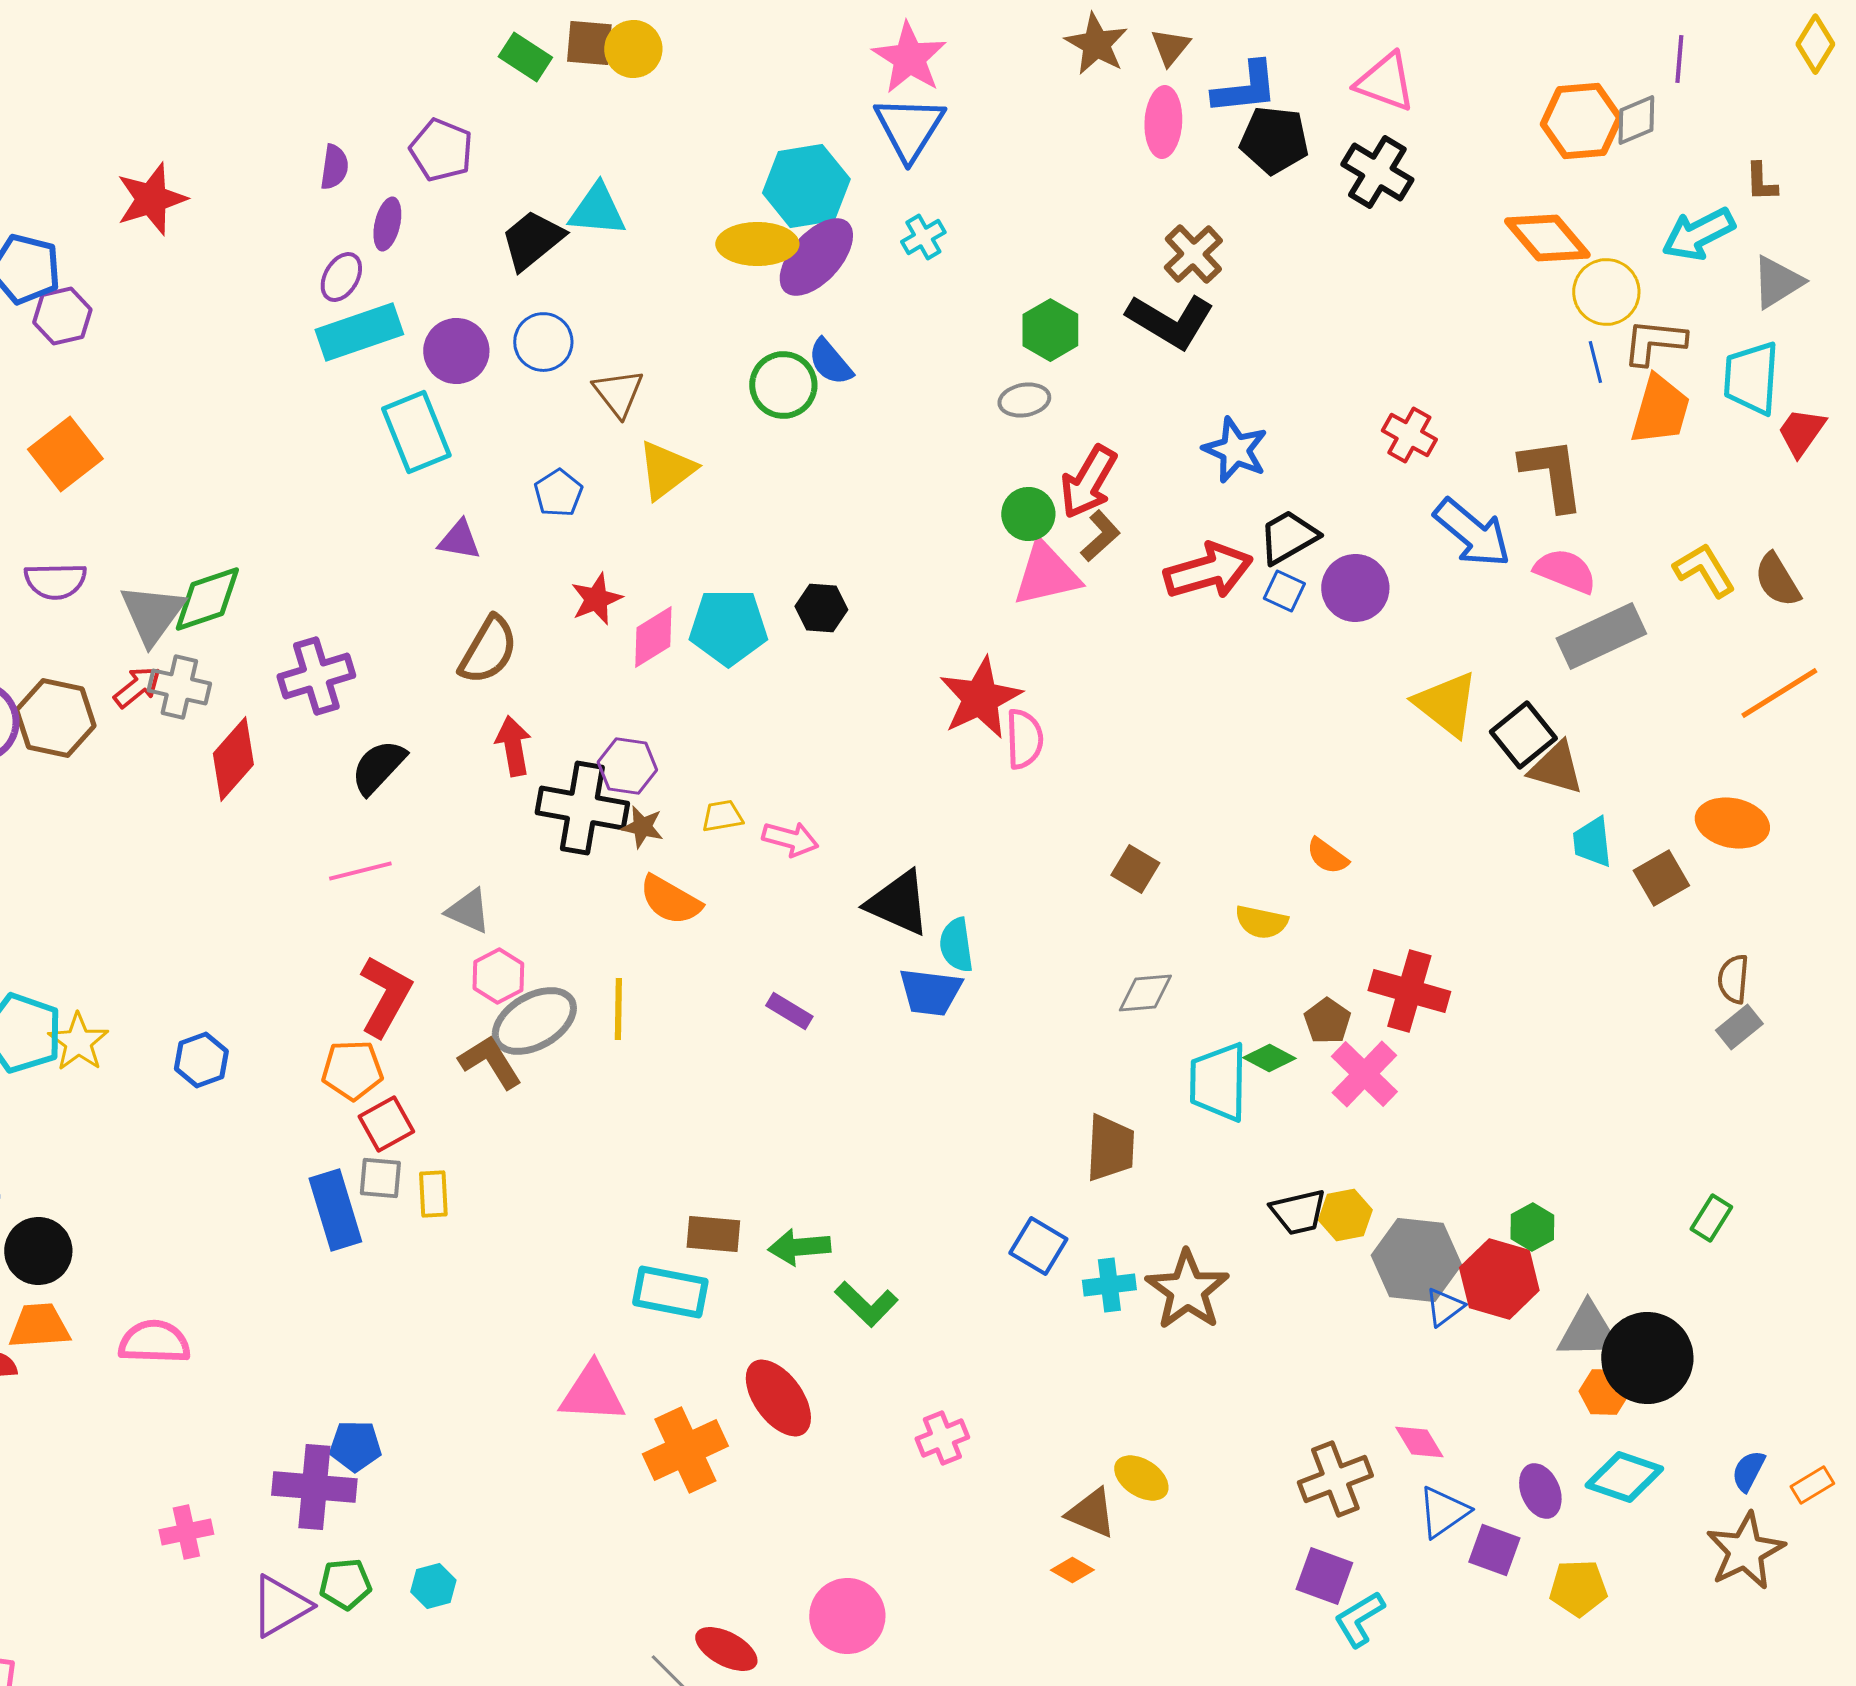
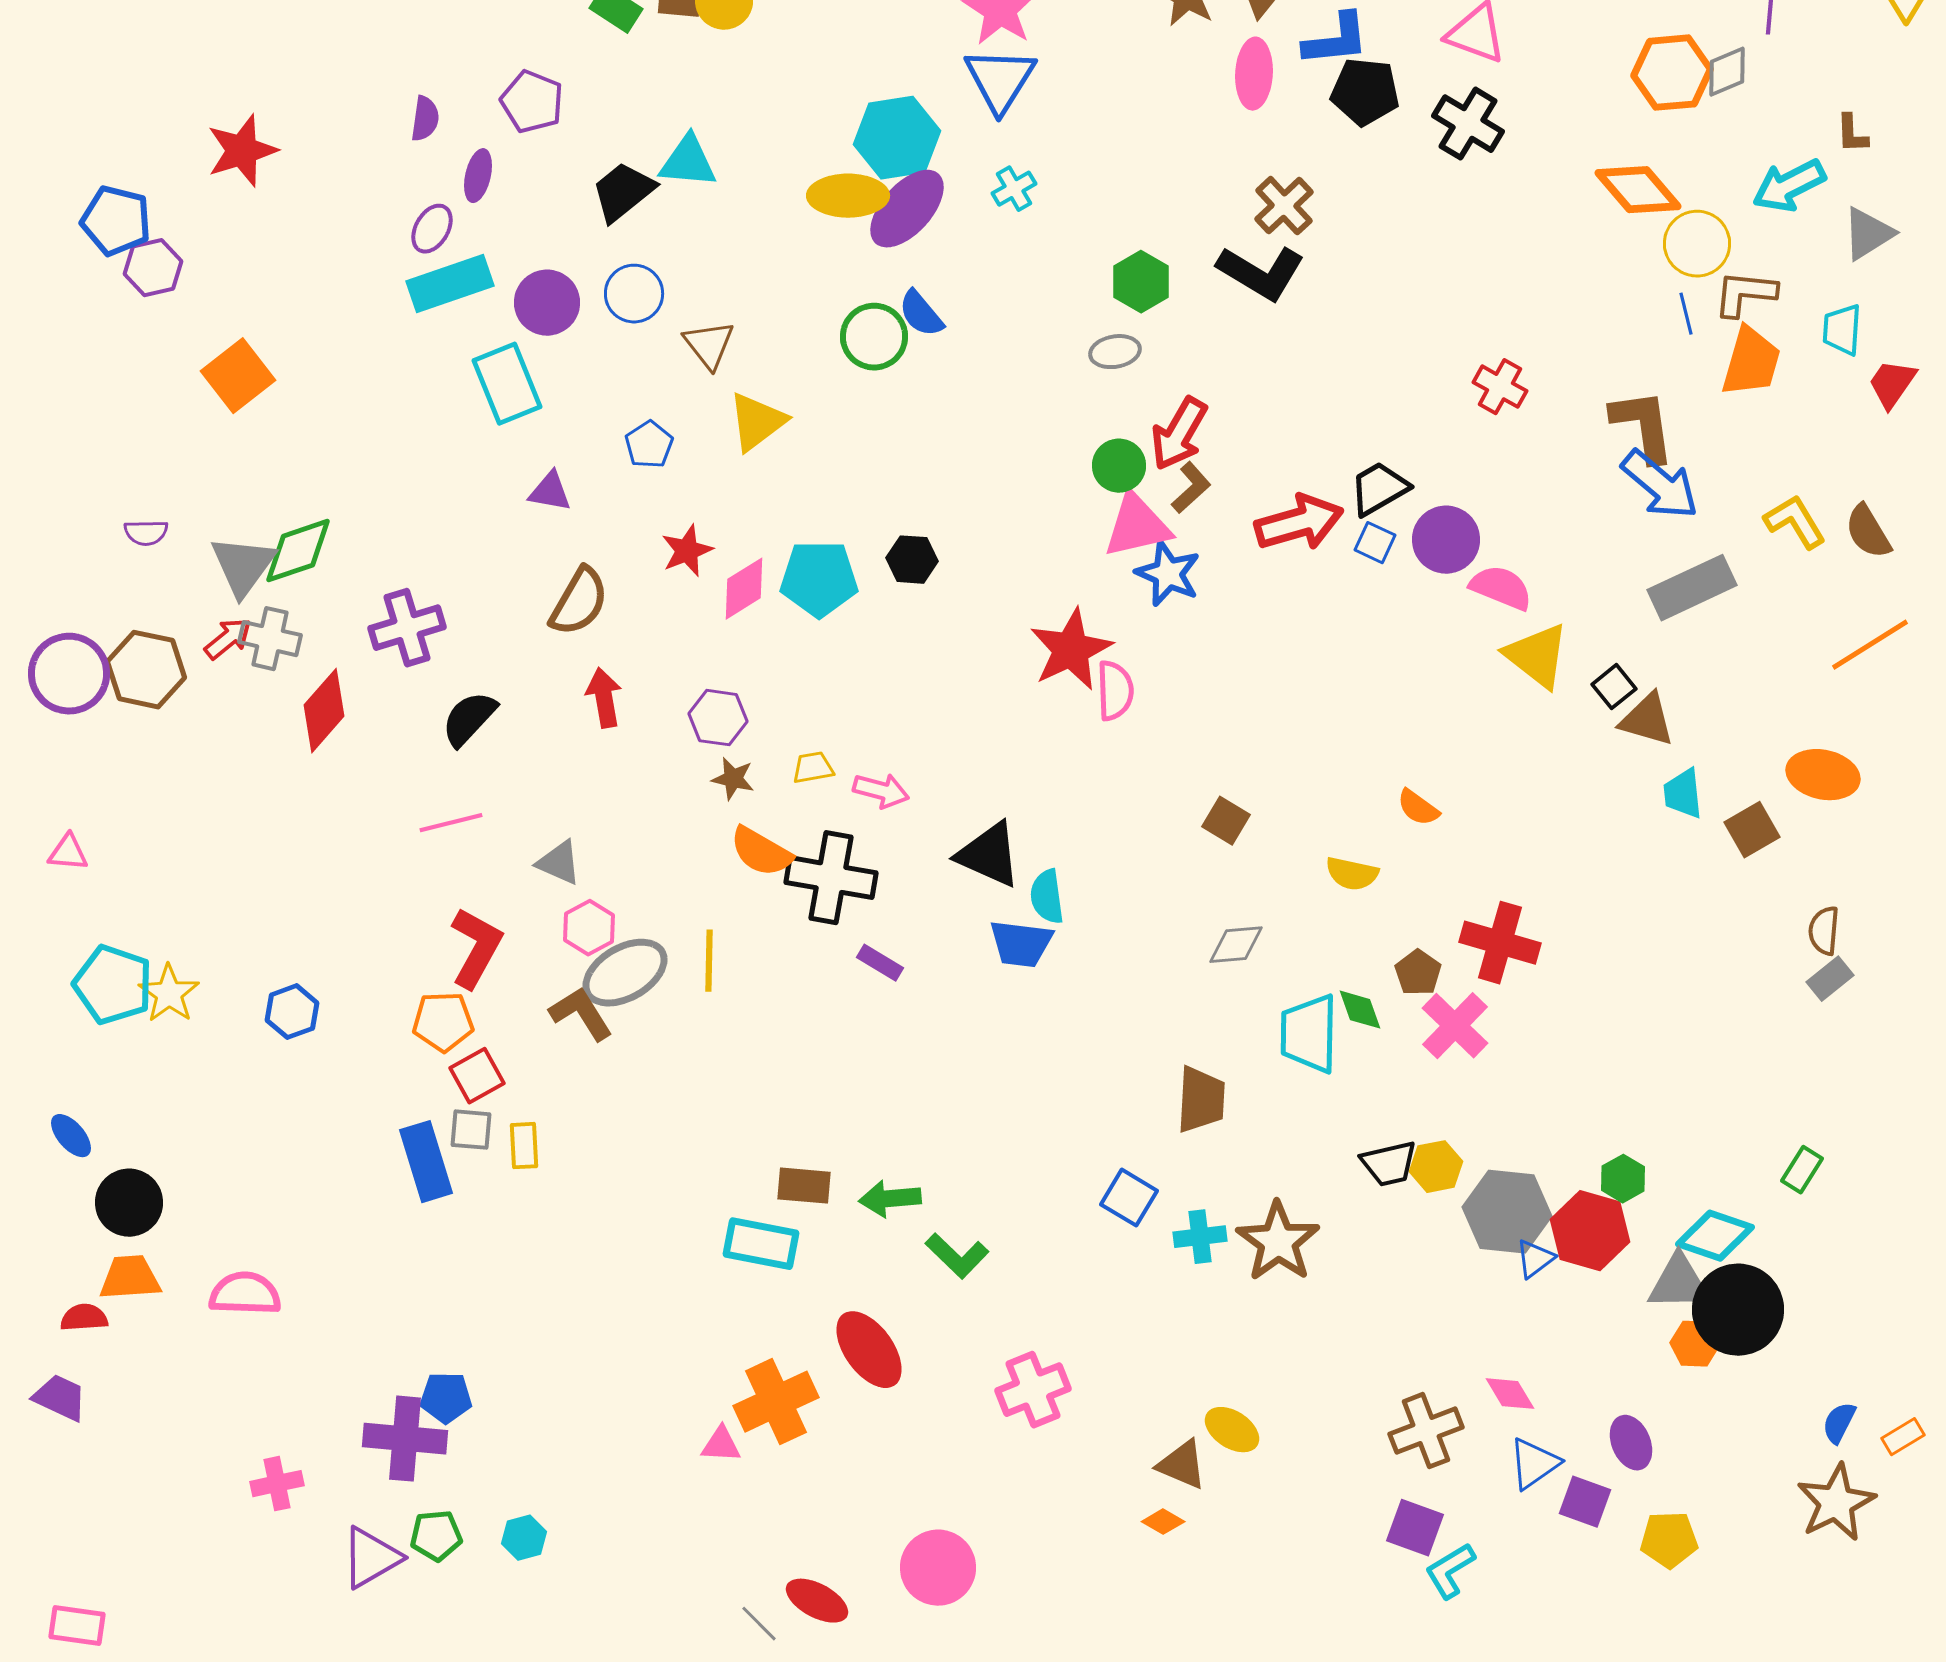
cyan trapezoid: (1751, 378) -> (1842, 330), size x0.7
blue star: (1235, 450) -> (1168, 574), moved
orange square: (65, 454) -> (238, 376), moved
blue arrow: (1472, 533) -> (1660, 485), moved
pink semicircle: (1565, 571) -> (1501, 588), moved
purple semicircle: (55, 581) -> (146, 533), size x0.7
black square: (1523, 735) -> (1614, 687), size x0.7
black cross: (582, 808) -> (831, 878), moved
green diamond: (1269, 1058) -> (1360, 1010), turned 42
pink triangle: (592, 1393) -> (721, 1445), moved, size x0.6
pink cross: (942, 1438) -> (1033, 1390), size x1.4
cyan diamond: (1624, 1477) -> (1715, 1236), moved

